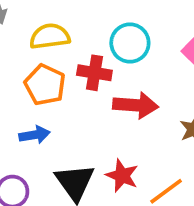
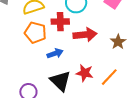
blue arrow: (35, 135) -> (55, 53), moved

